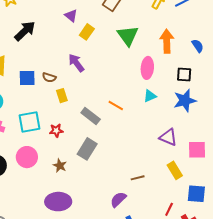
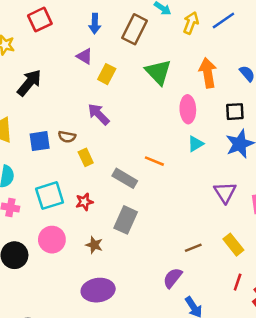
purple triangle: (168, 137) -> (225, 192), turned 42
yellow rectangle: (175, 170) -> (233, 245), moved

